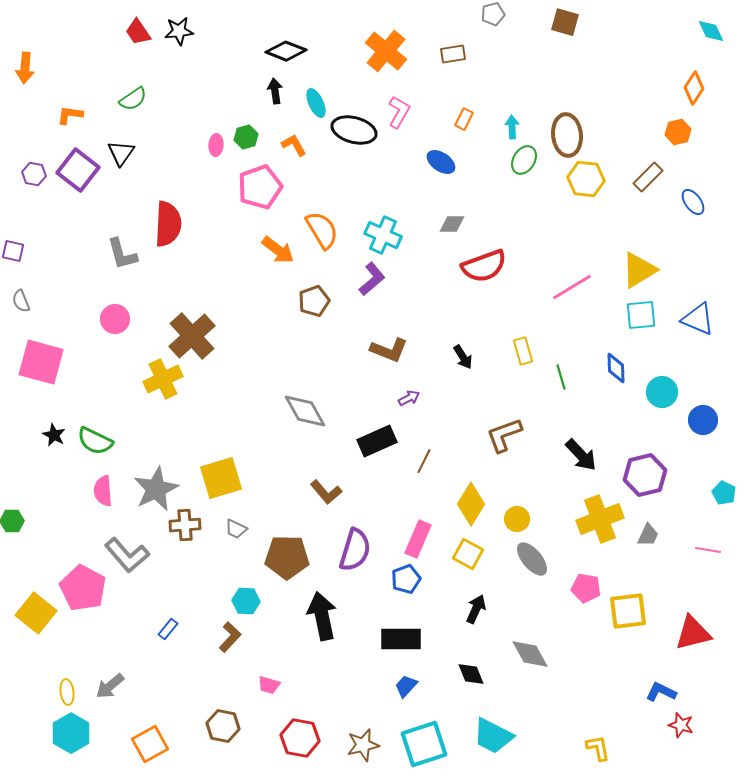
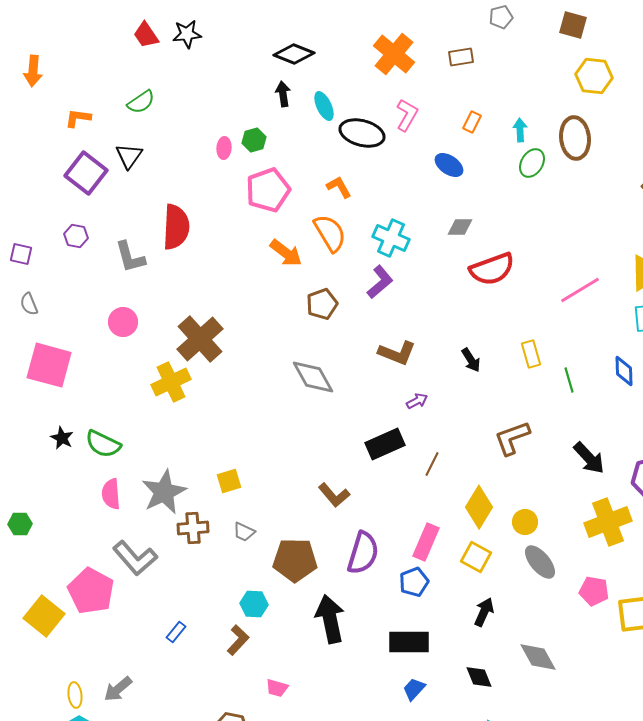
orange L-shape: (294, 145) -> (339, 187), moved
purple hexagon: (34, 174) -> (76, 236), moved
yellow hexagon: (586, 179) -> (594, 76), moved
gray diamond: (305, 411) -> (313, 377), moved
yellow square: (221, 478) -> (229, 481), size x0.6

